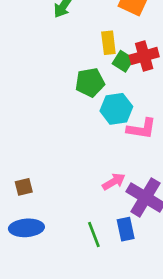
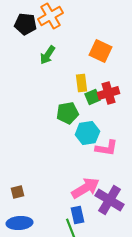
green square: (123, 61) -> (92, 97), turned 35
pink arrow: (114, 182) -> (85, 188), size x1.6
blue rectangle: (126, 229) -> (77, 215), moved

